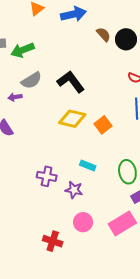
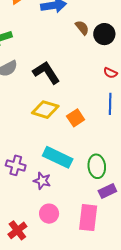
cyan rectangle: (88, 165) -> (58, 157), size x1.8
pink rectangle: (122, 223) -> (88, 218), turned -56
red cross: (53, 241) -> (17, 230), turned 30

